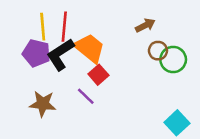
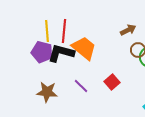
black L-shape: (60, 54) -> (61, 53), turned 48
red square: (98, 75) -> (112, 82), moved

